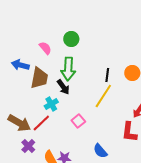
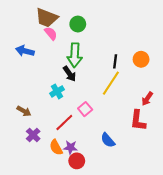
brown trapezoid: (39, 78) -> (47, 18), moved, turned 100
brown arrow: (19, 123) -> (24, 111), size x0.6
red line: (41, 123) -> (64, 123), moved

